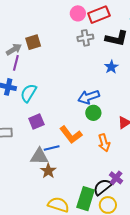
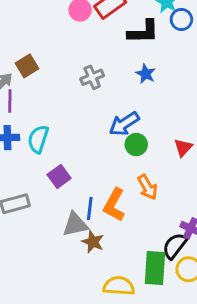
gray cross: (85, 38) -> (92, 77), moved
orange L-shape: (71, 135) -> (114, 205), moved, turned 80
orange arrow: (104, 143) -> (147, 187), moved
blue line: (52, 148) -> (90, 209), turned -56

